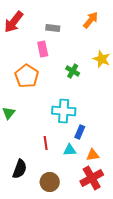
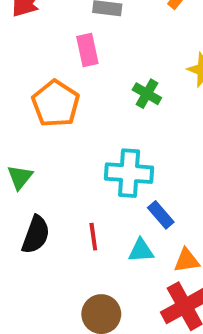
blue rectangle: (80, 132) -> (161, 215), turned -64
black semicircle: (20, 169) -> (36, 235), moved

